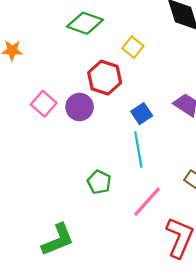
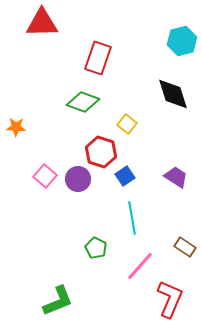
blue square: (142, 114) -> (125, 176), moved

